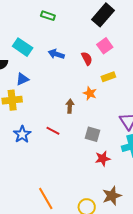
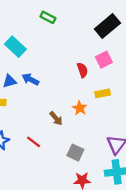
blue arrow: (56, 54) -> (30, 79), moved
brown arrow: (70, 106) -> (56, 118), turned 128

